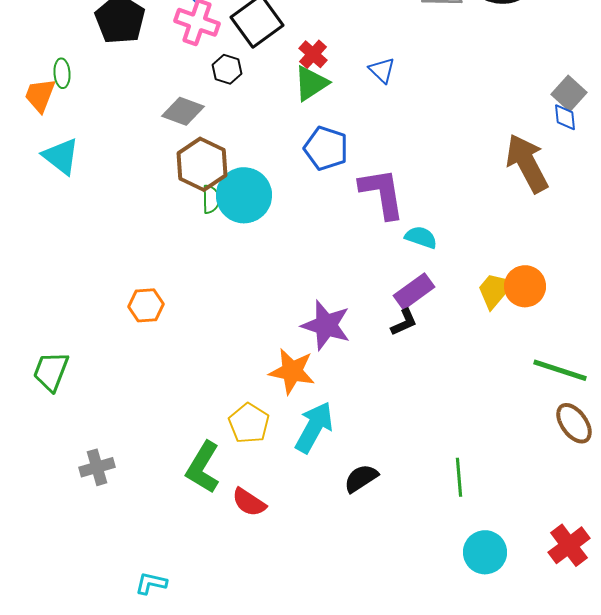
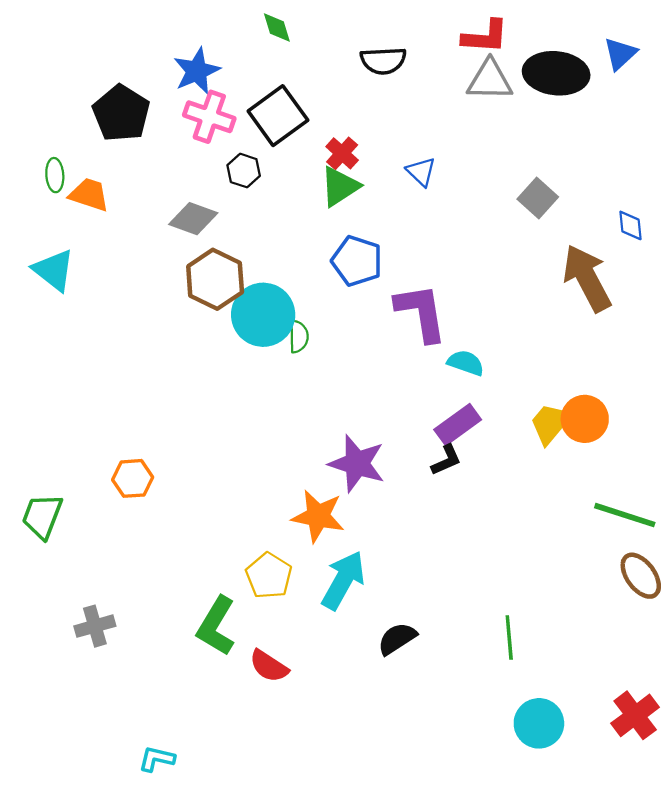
gray square: (569, 93) -> (538, 198), moved
orange trapezoid: (40, 95) -> (89, 195), moved, turned 87
green semicircle: (211, 199) -> (299, 336), moved
orange hexagon: (146, 305) -> (133, 478), moved

